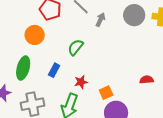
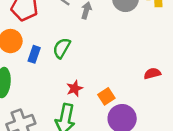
blue rectangle: (54, 70) -> (34, 54), moved

